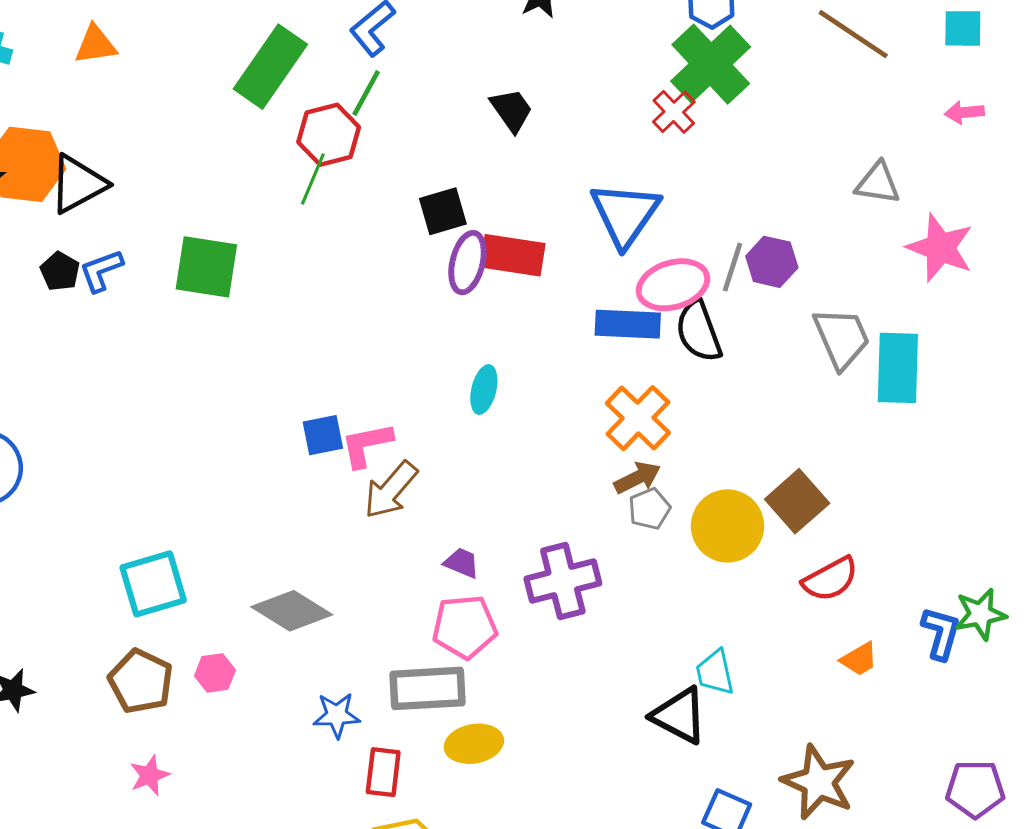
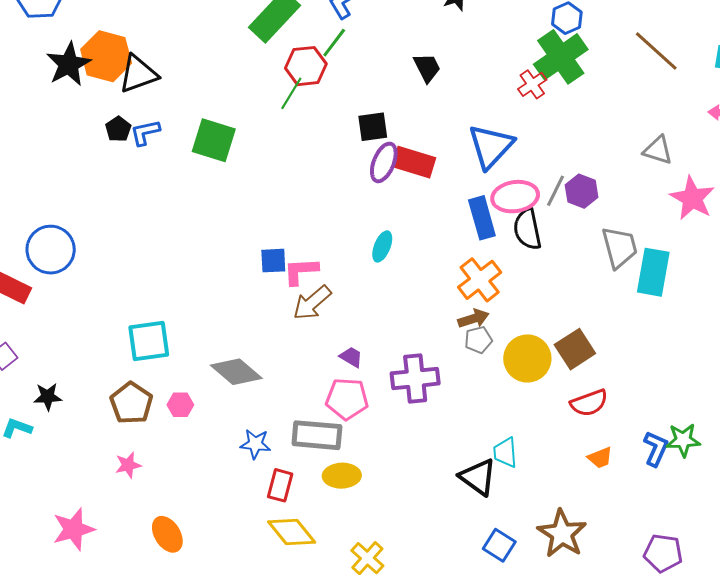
blue rectangle: (628, 324) -> (482, 218), turned 63

